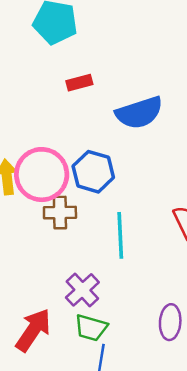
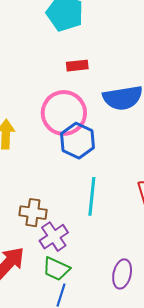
pink circle: (42, 175) -> (64, 113), moved
brown cross: (60, 213) -> (33, 213), moved

